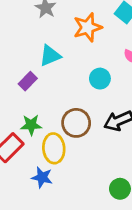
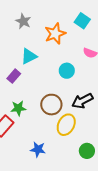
yellow ellipse: (54, 148) -> (66, 125), moved, turned 35
blue star: (42, 177) -> (38, 149), moved

